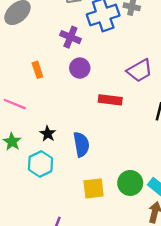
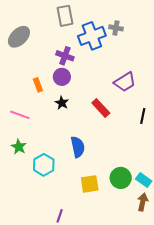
purple circle: (80, 68) -> (62, 77), moved
red rectangle: (110, 100) -> (101, 108), turned 42
black star: (48, 134) -> (62, 103), moved

